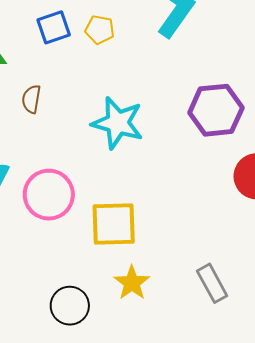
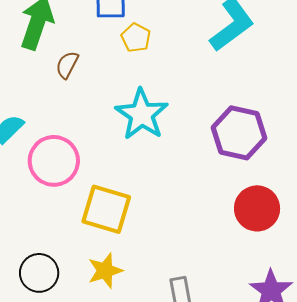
yellow pentagon: (100, 30) -> (136, 38), moved

